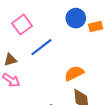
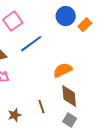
orange rectangle: (96, 26) -> (85, 25), turned -32

